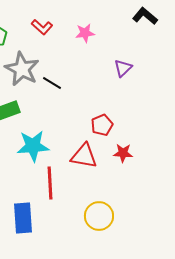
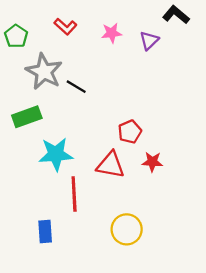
purple triangle: (123, 68) -> (149, 40), moved
blue rectangle: (23, 218) -> (45, 231), size x0.7

